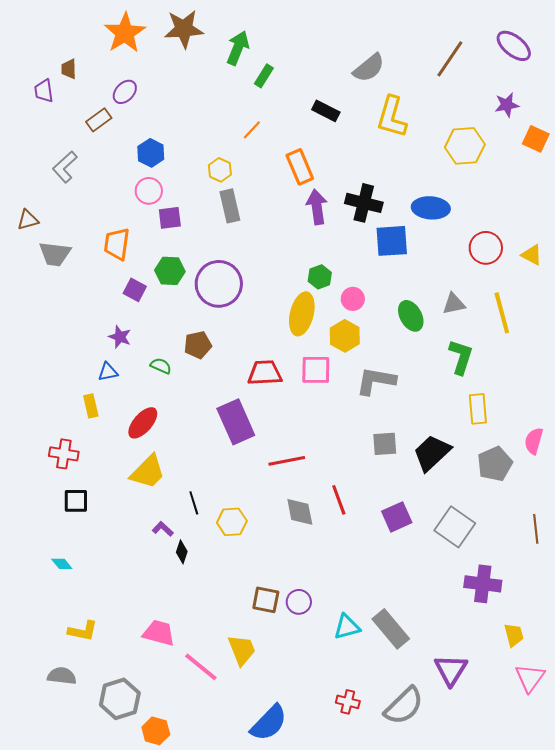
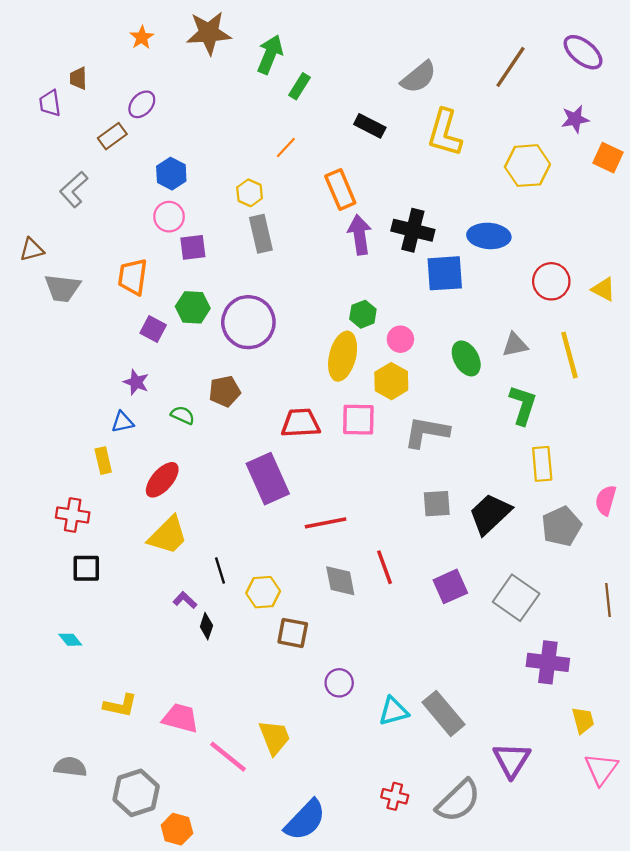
orange star: (125, 33) -> (142, 37), size x0.5
brown square: (266, 600) -> (293, 633), moved
yellow L-shape: (83, 631) -> (120, 706), moved

